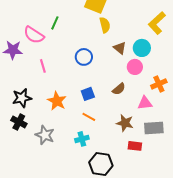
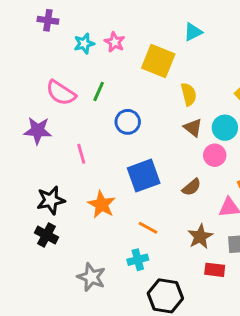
yellow semicircle: (105, 25) -> (189, 94), moved
pink semicircle: (34, 35) -> (61, 93), moved
blue circle: (84, 57) -> (128, 122), moved
blue square: (88, 94) -> (144, 176), moved, size x1.6
brown star: (125, 123) -> (200, 236), turned 30
gray star: (45, 135) -> (91, 277), moved

